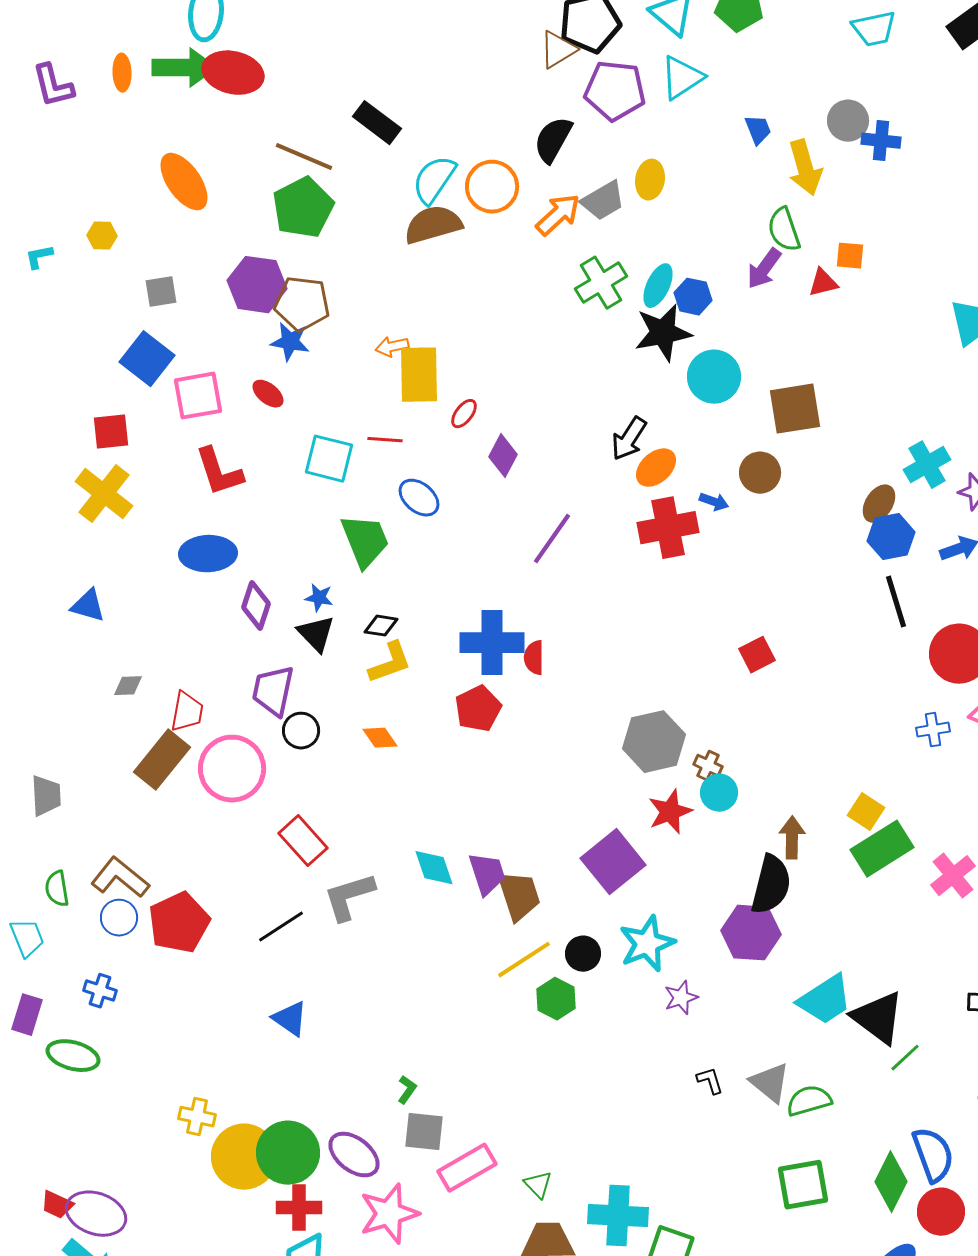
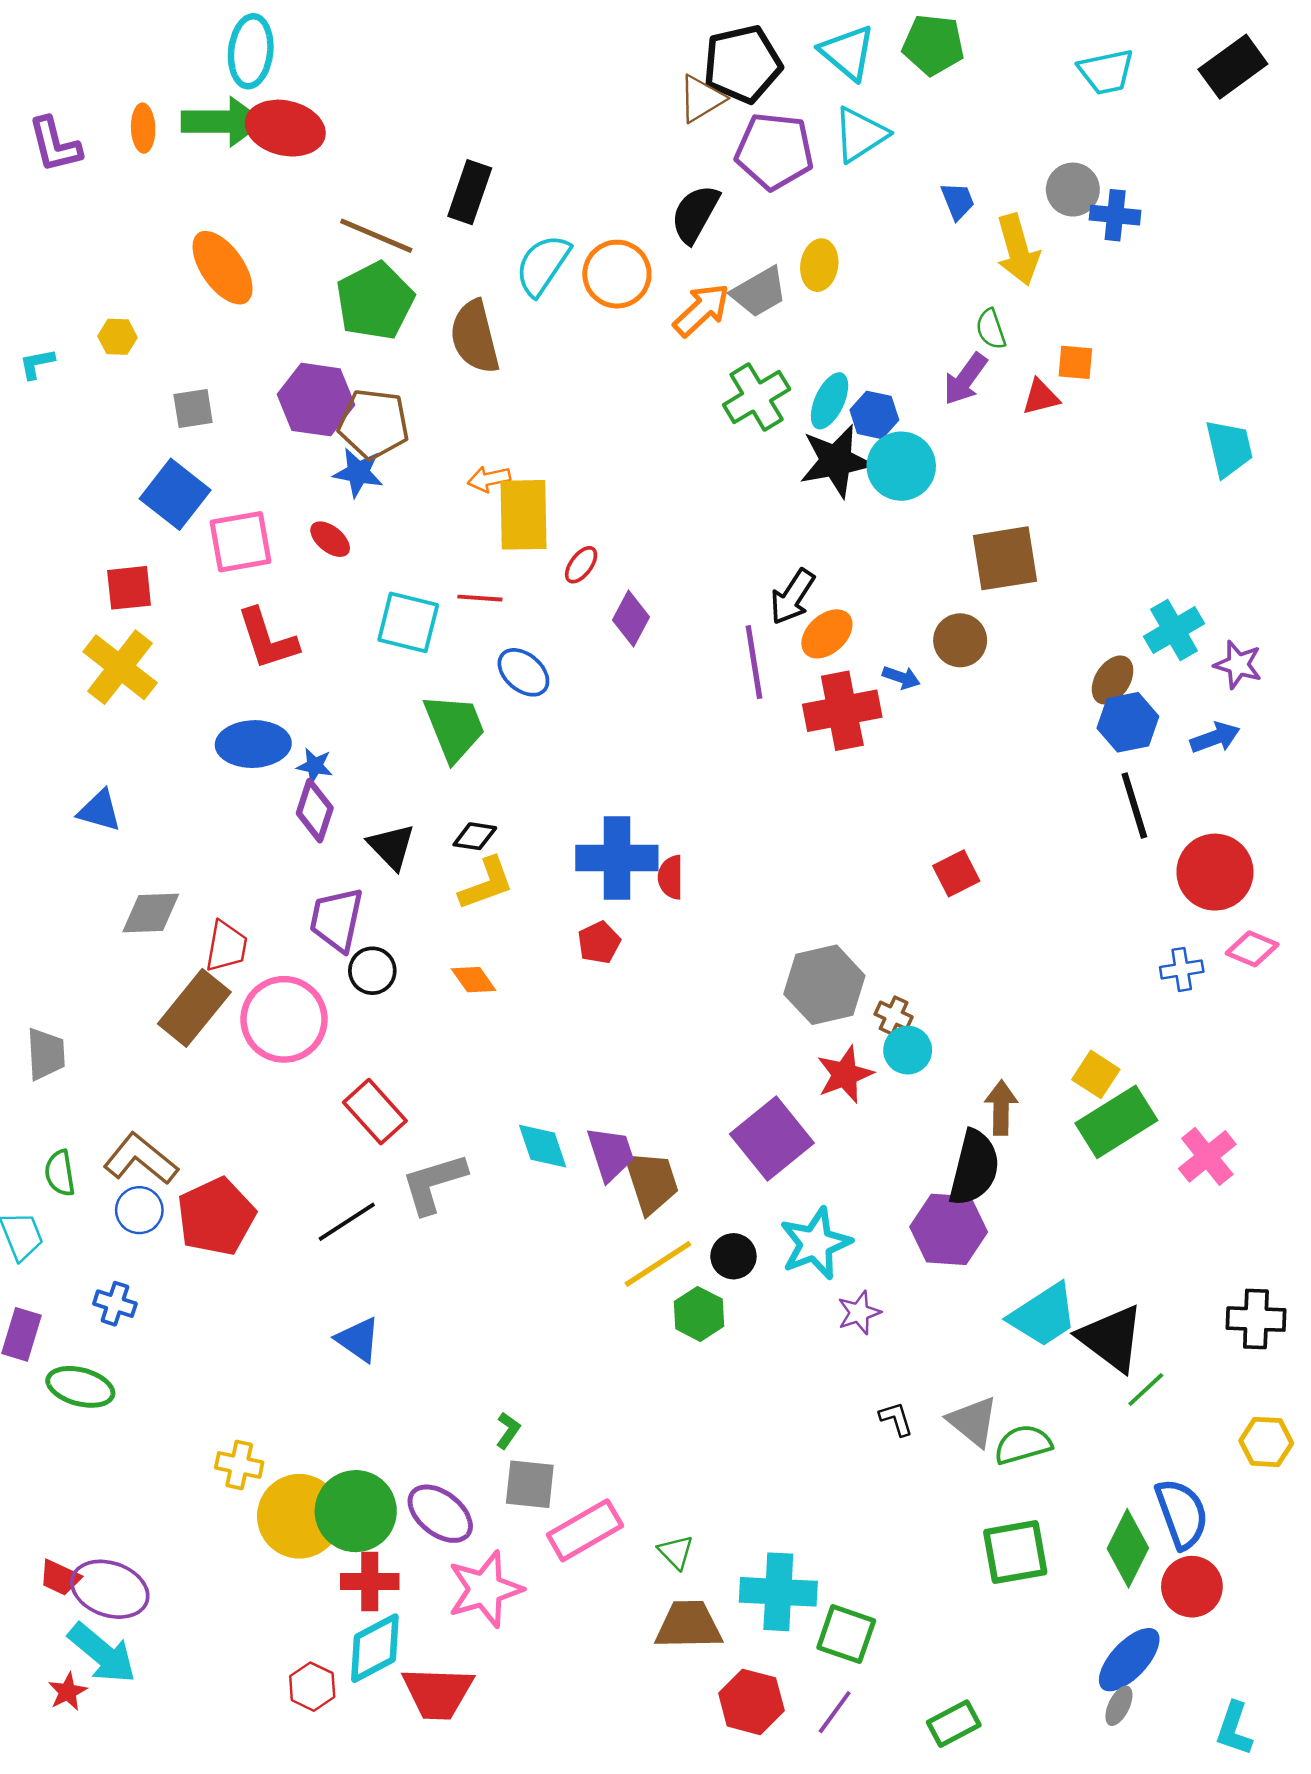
black rectangle: (377, 123) -> (470, 192), turned 72
brown semicircle: (433, 225) -> (475, 337), moved, turned -88
green semicircle: (784, 230) -> (991, 329), size x0.7
cyan circle: (714, 377) -> (901, 466), moved
purple line: (552, 539) -> (754, 662), moved, turned -44
blue star: (319, 598) -> (315, 766), moved
gray diamond: (128, 686) -> (151, 913), size x1.6
red pentagon: (478, 709) -> (599, 943), size x0.7

